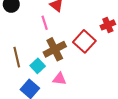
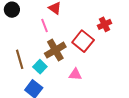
pink triangle: (59, 79) -> (75, 74), moved

